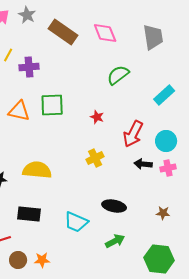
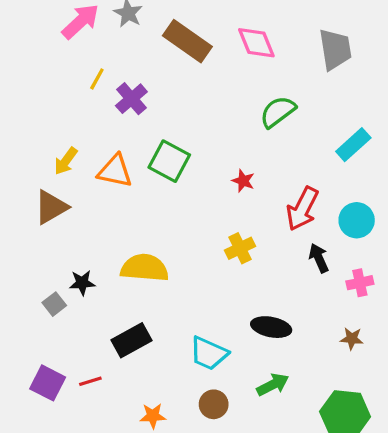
purple cross: (29, 67) -> (131, 99), turned -36
green square: (52, 105) -> (169, 161), turned 30
black arrow: (143, 164) -> (319, 258), turned 60
pink cross: (168, 168) -> (360, 283), moved
black rectangle: (29, 214) -> (131, 340), turned -35
brown circle: (18, 260) -> (214, 404), moved

